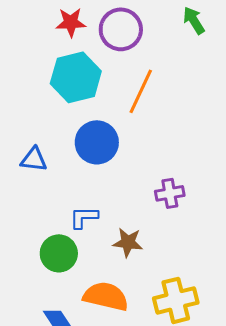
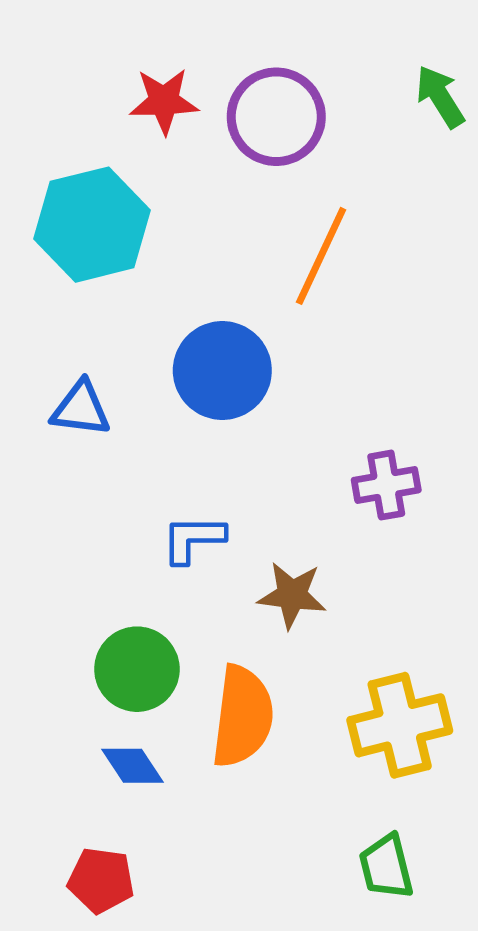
cyan hexagon: (76, 77) -> (92, 225), moved
green circle: (59, 253) -> (137, 669), moved
orange semicircle: (106, 296) -> (243, 716), turned 84

